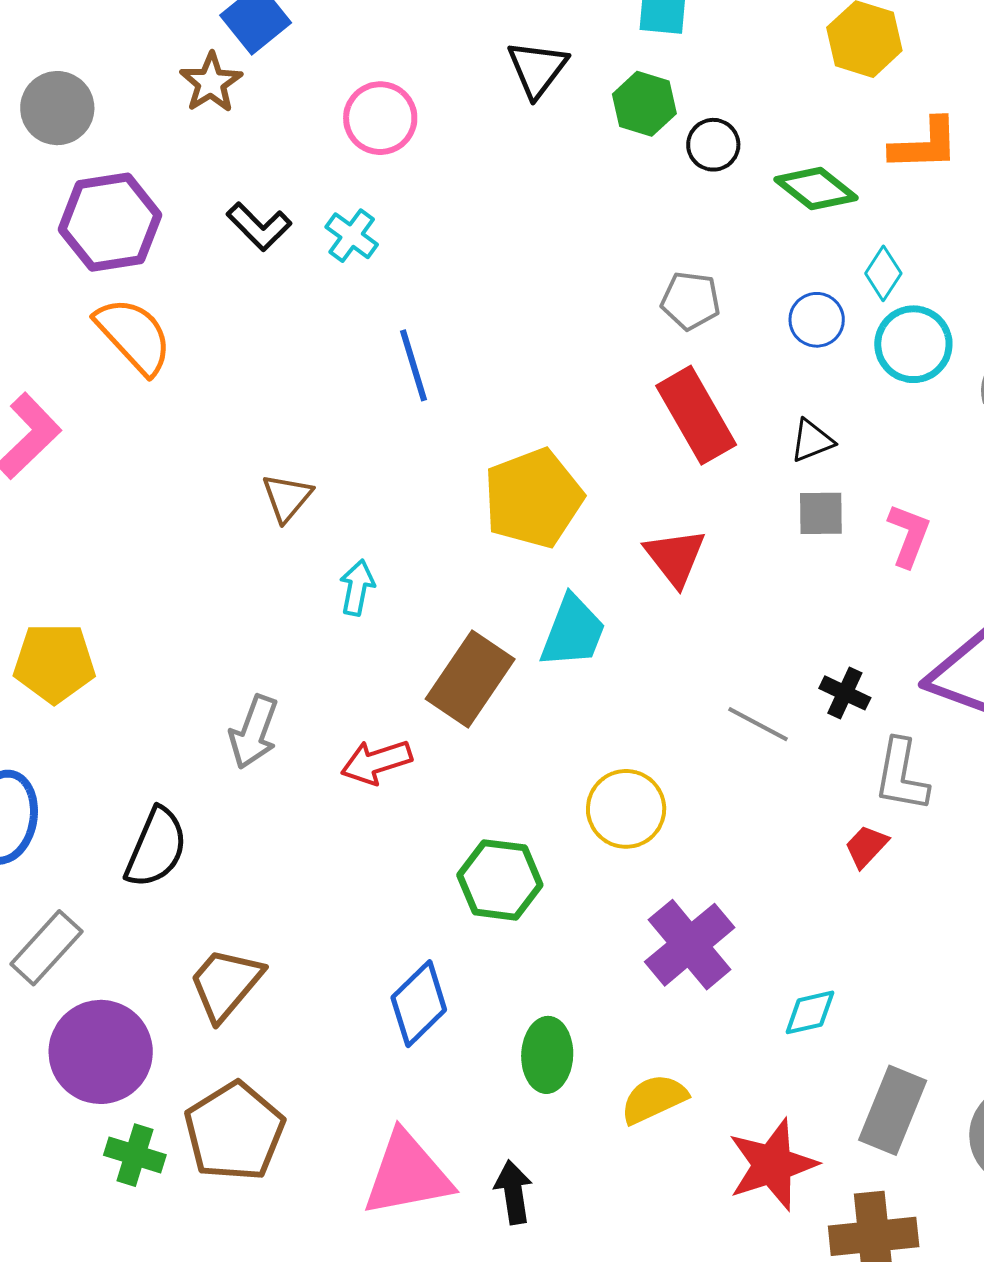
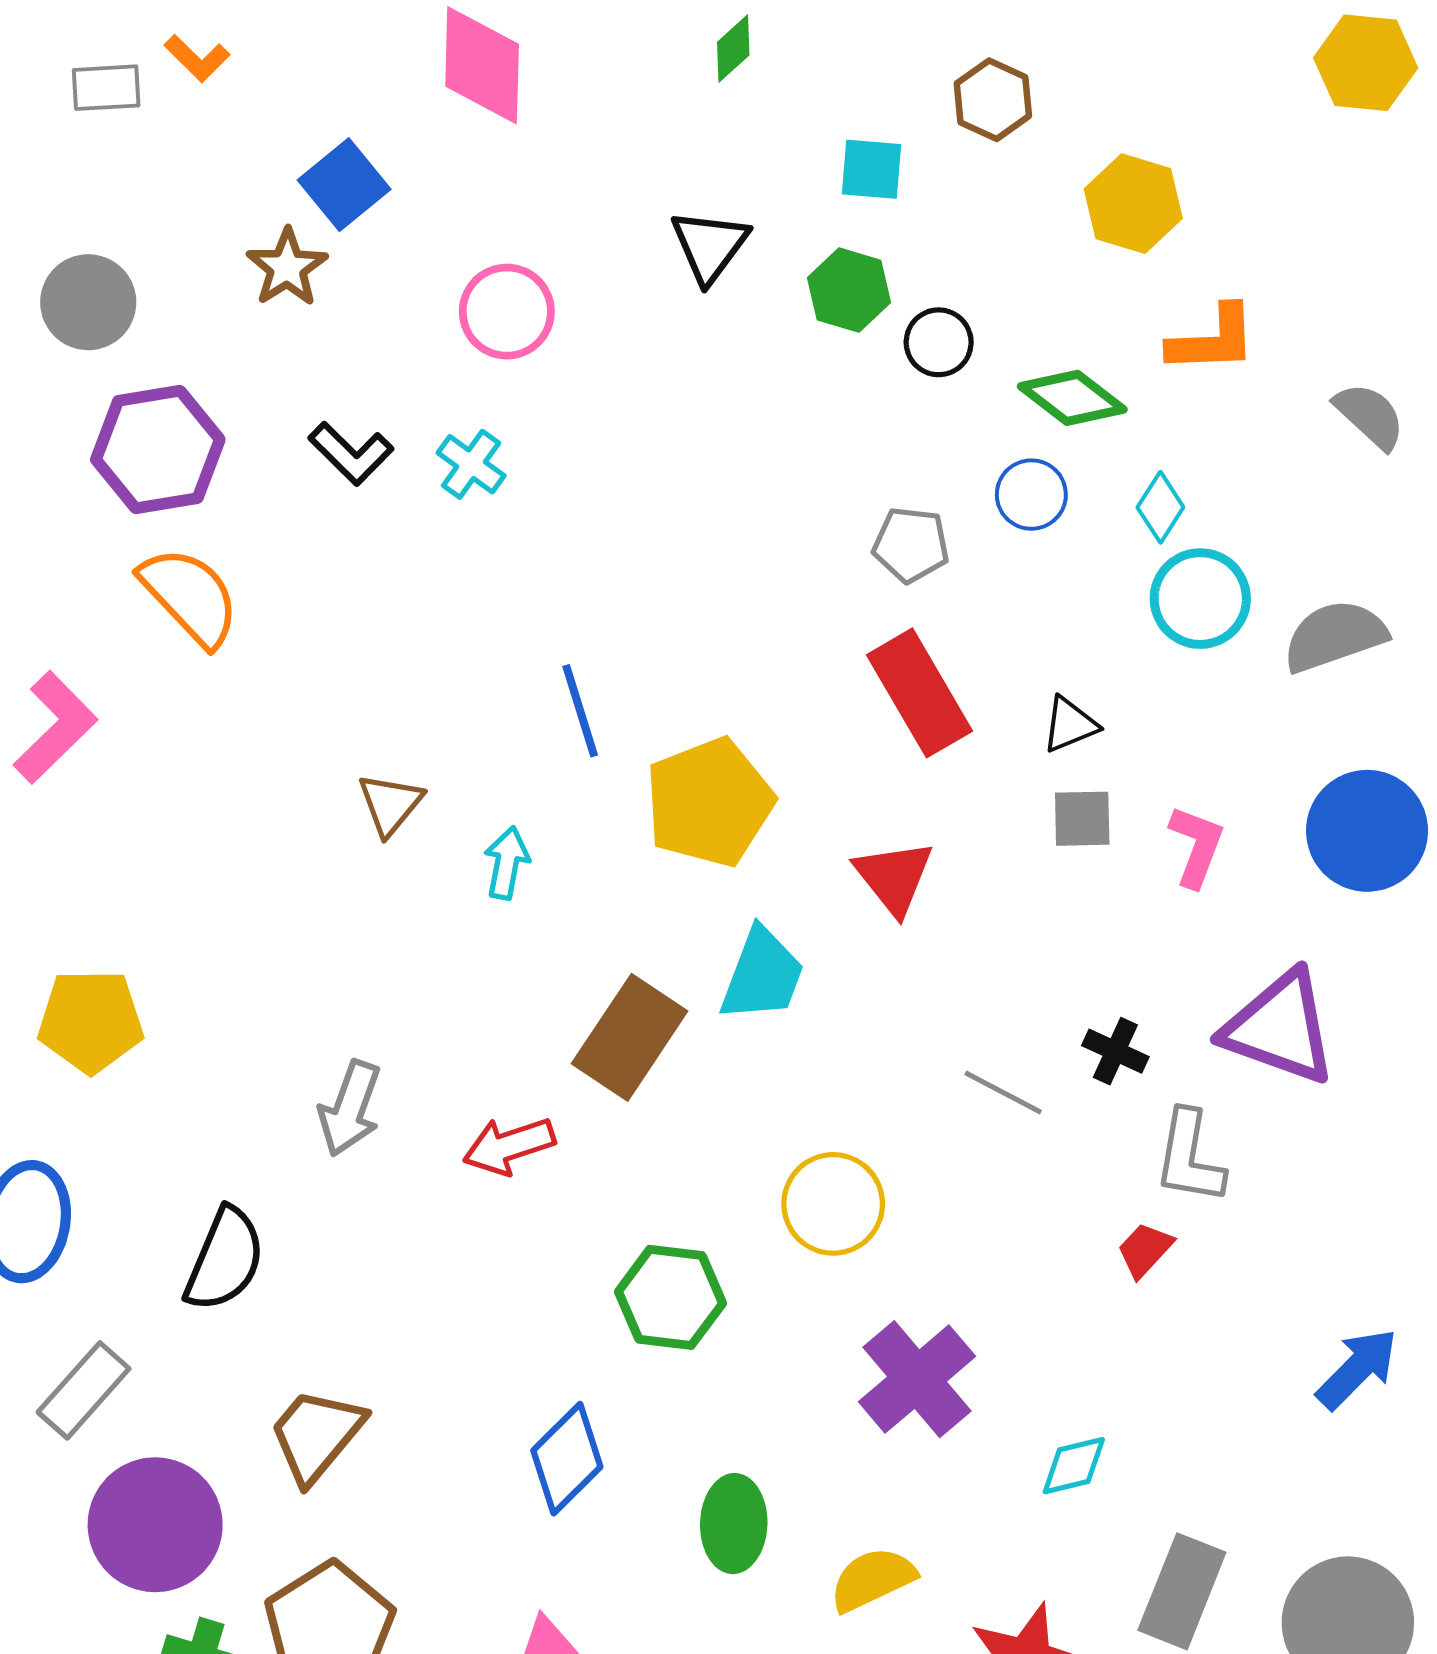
blue circle: (817, 320) -> (1031, 495), moved
blue line: (413, 365) -> (580, 711), moved
cyan arrow: (357, 588) -> (507, 863), moved

